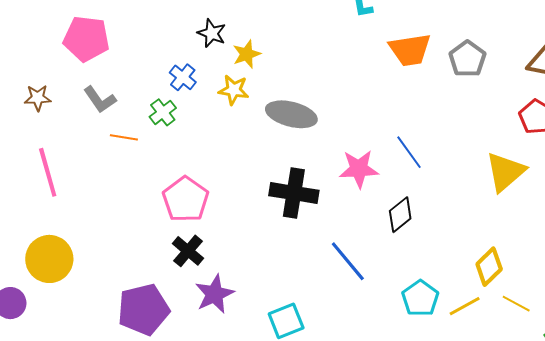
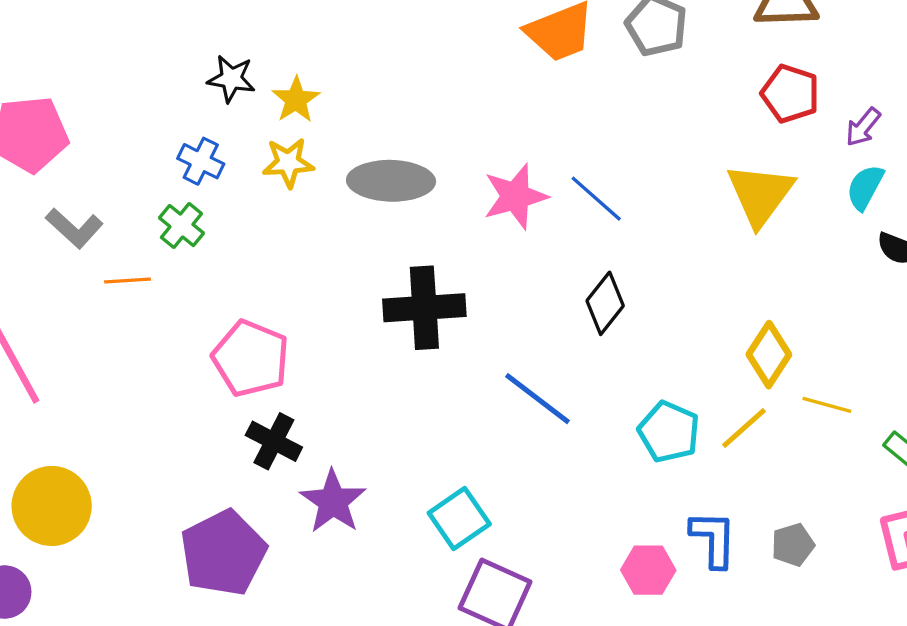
pink star: (359, 169) -> (515, 196), moved

